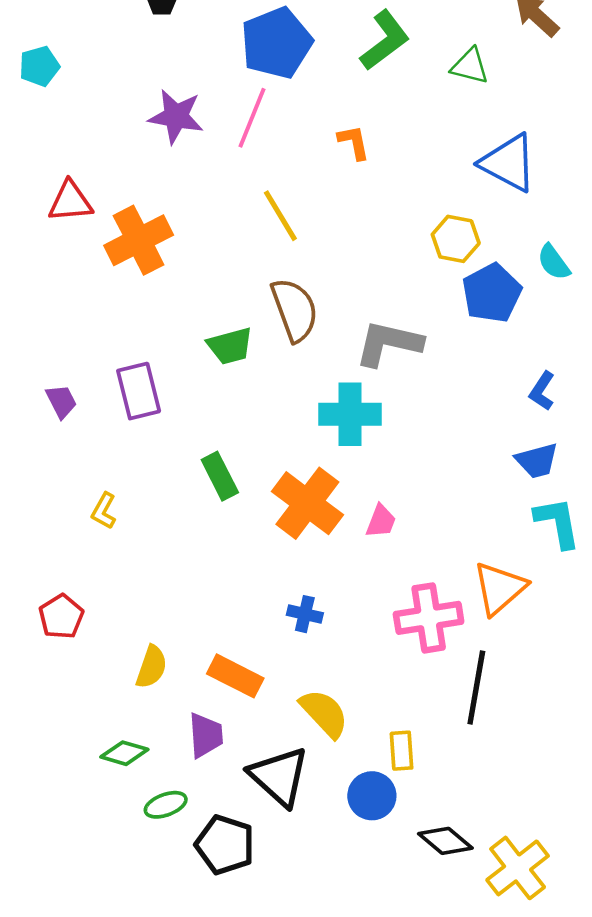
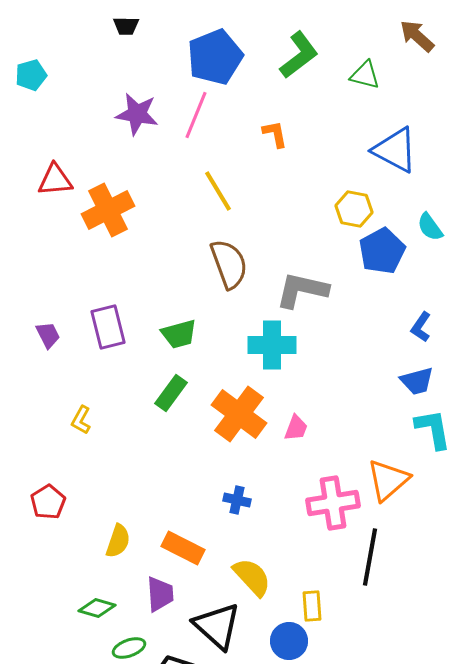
green trapezoid: (230, 346) -> (179, 334), moved
green rectangle: (220, 476) -> (171, 393), turned 63

